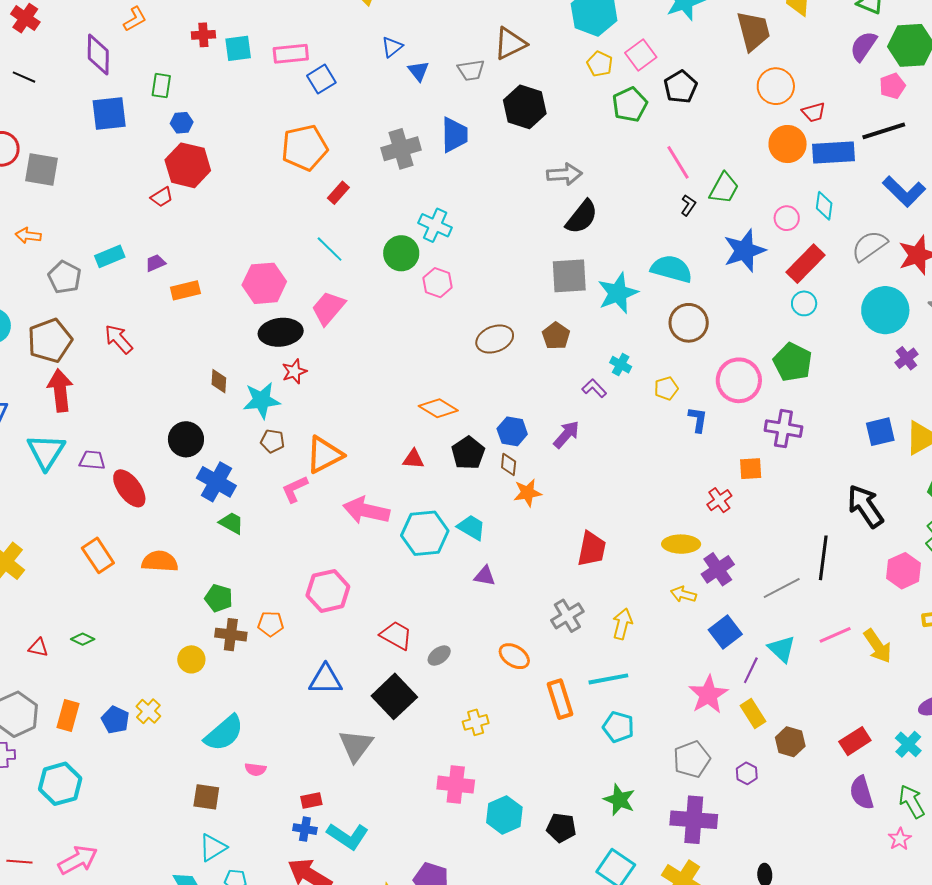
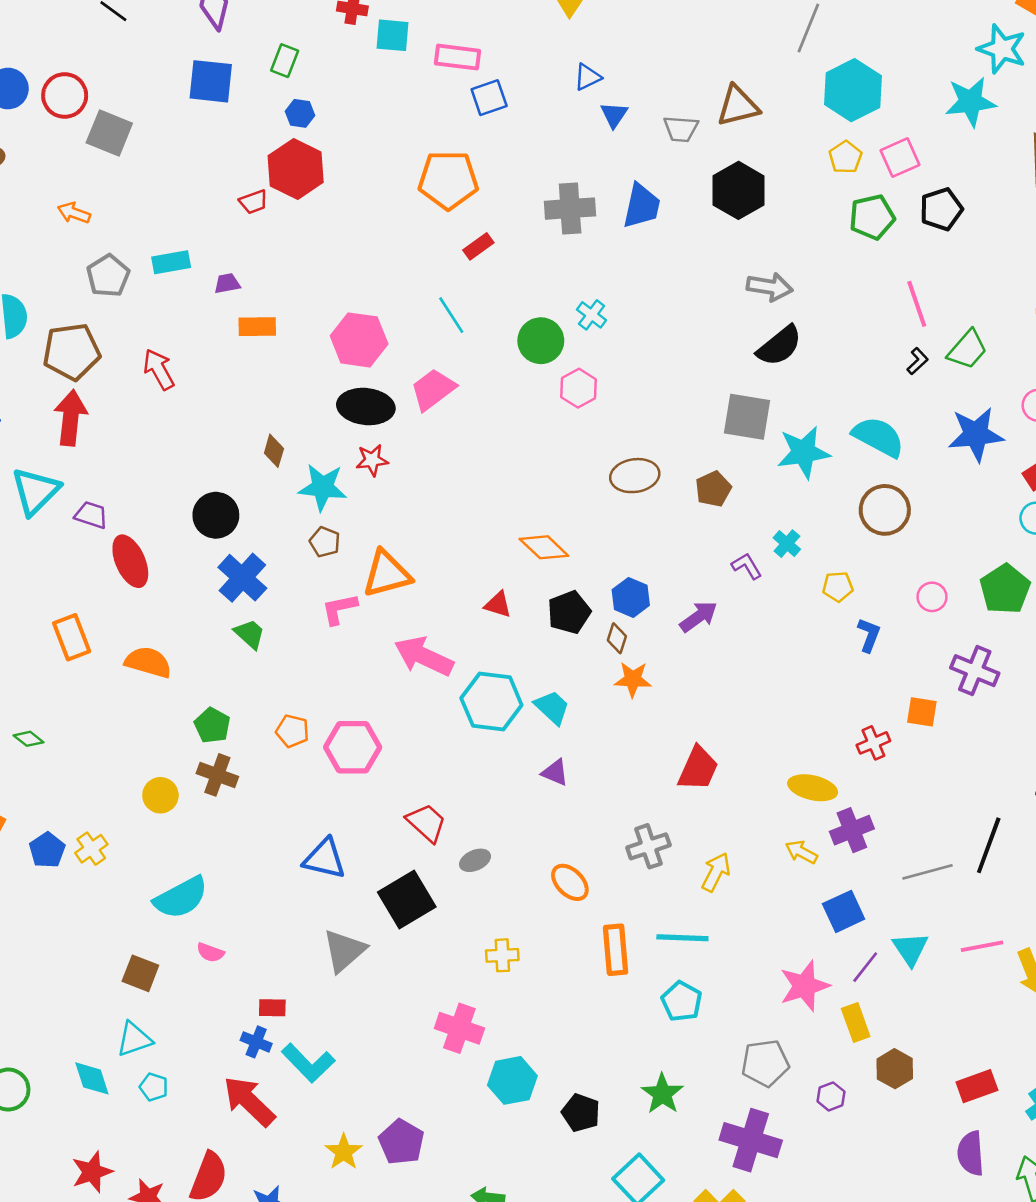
cyan cross: (435, 225) -> (592, 315), size x0.7
pink circle: (739, 380) -> (932, 597), size x0.5
orange pentagon: (271, 624) -> (292, 731), moved

